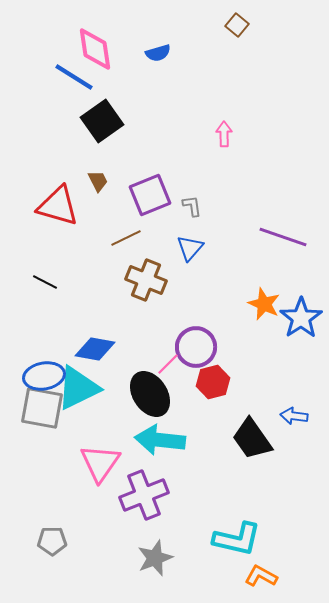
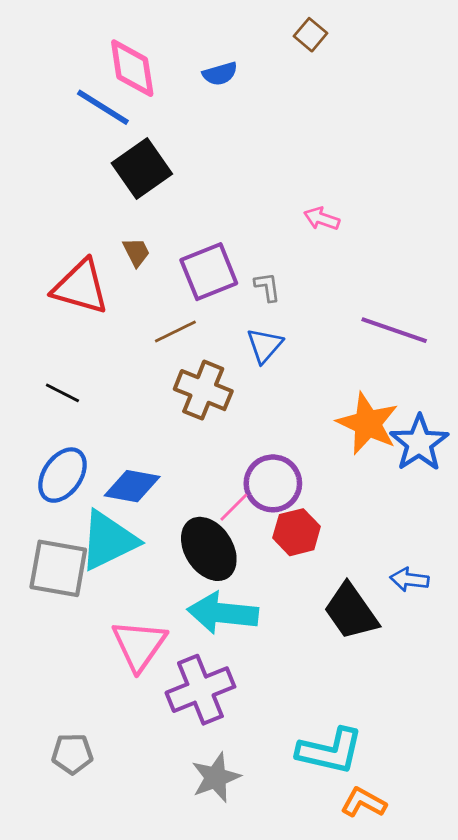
brown square: (237, 25) -> (311, 35), moved
pink arrow: (224, 134) -> (322, 219), moved, turned -70
orange star: (264, 304) -> (368, 423), size x1.4
blue ellipse: (44, 376) -> (62, 475), moved, turned -45

